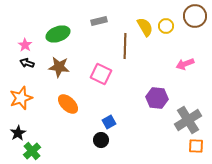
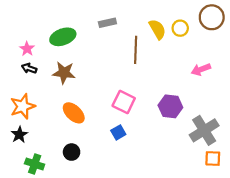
pink square: (101, 74) -> (124, 102), moved
black star: (18, 133) -> (19, 135), moved
black circle: (101, 140) -> (72, 152), moved
green cross: (32, 151) -> (35, 164), turned -30

